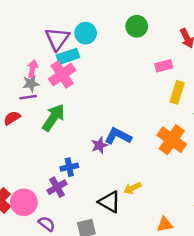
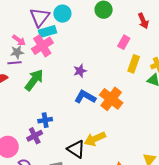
pink rectangle: (164, 66) -> (124, 42), turned -48
pink arrow: (33, 69) -> (19, 40), turned 112
orange cross: (172, 140) -> (111, 99), moved
purple star: (99, 145) -> (80, 71), moved
yellow arrow: (132, 188) -> (95, 139), size x1.5

